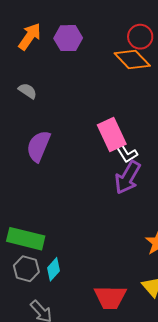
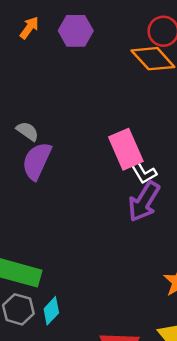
orange arrow: (30, 36) -> (29, 28), size x0.7
gray semicircle: (28, 91) -> (28, 131), moved

